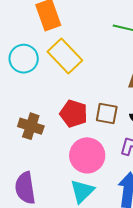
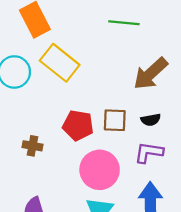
brown cross: (31, 126) -> (32, 146), size x0.7

